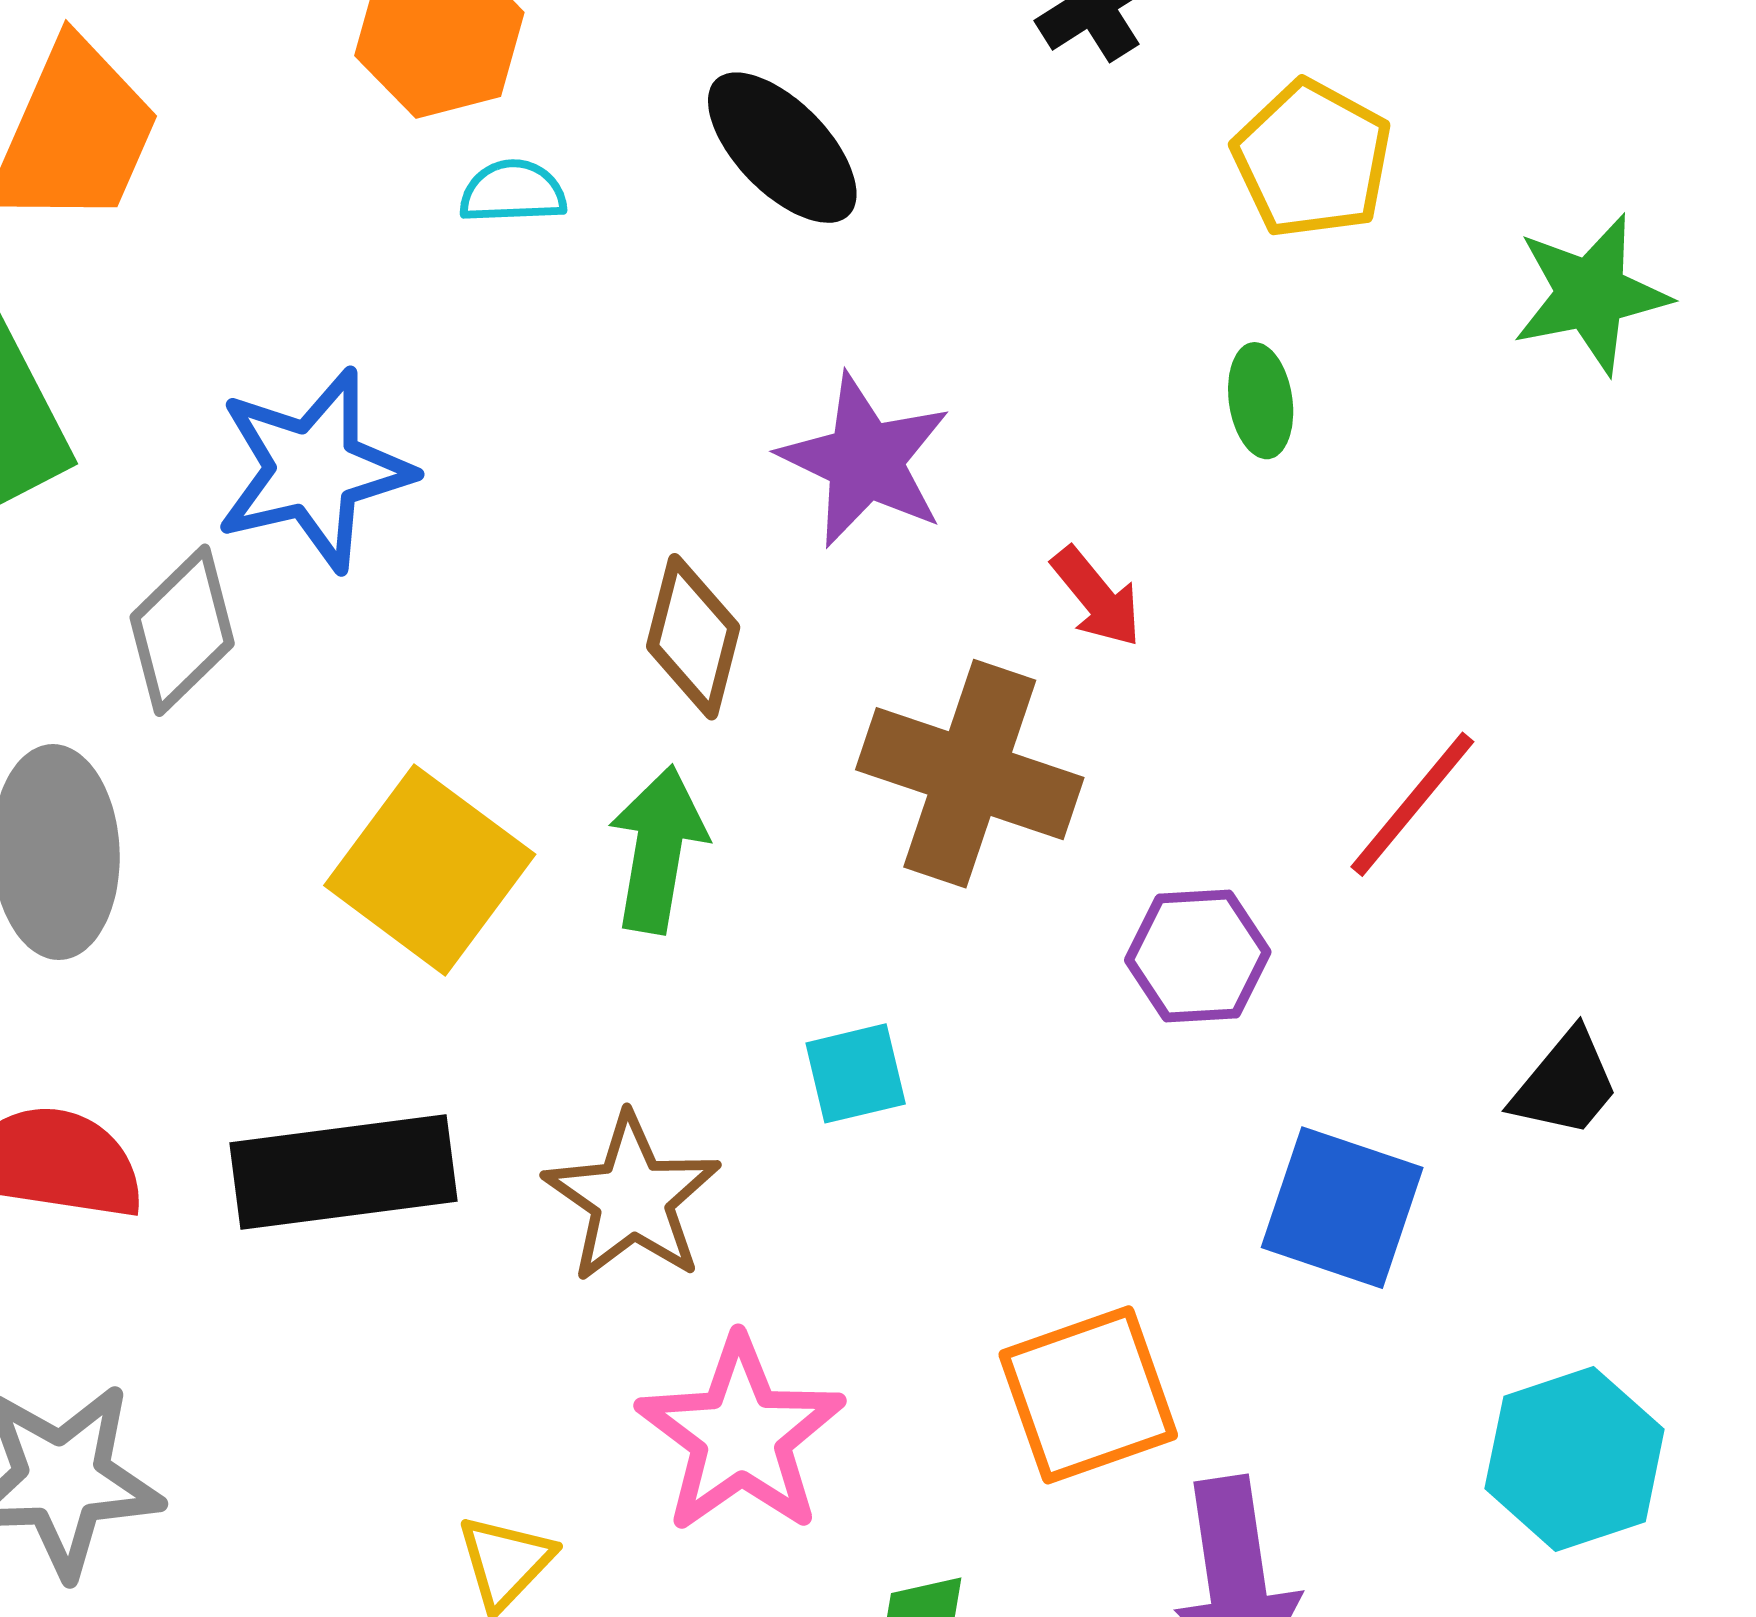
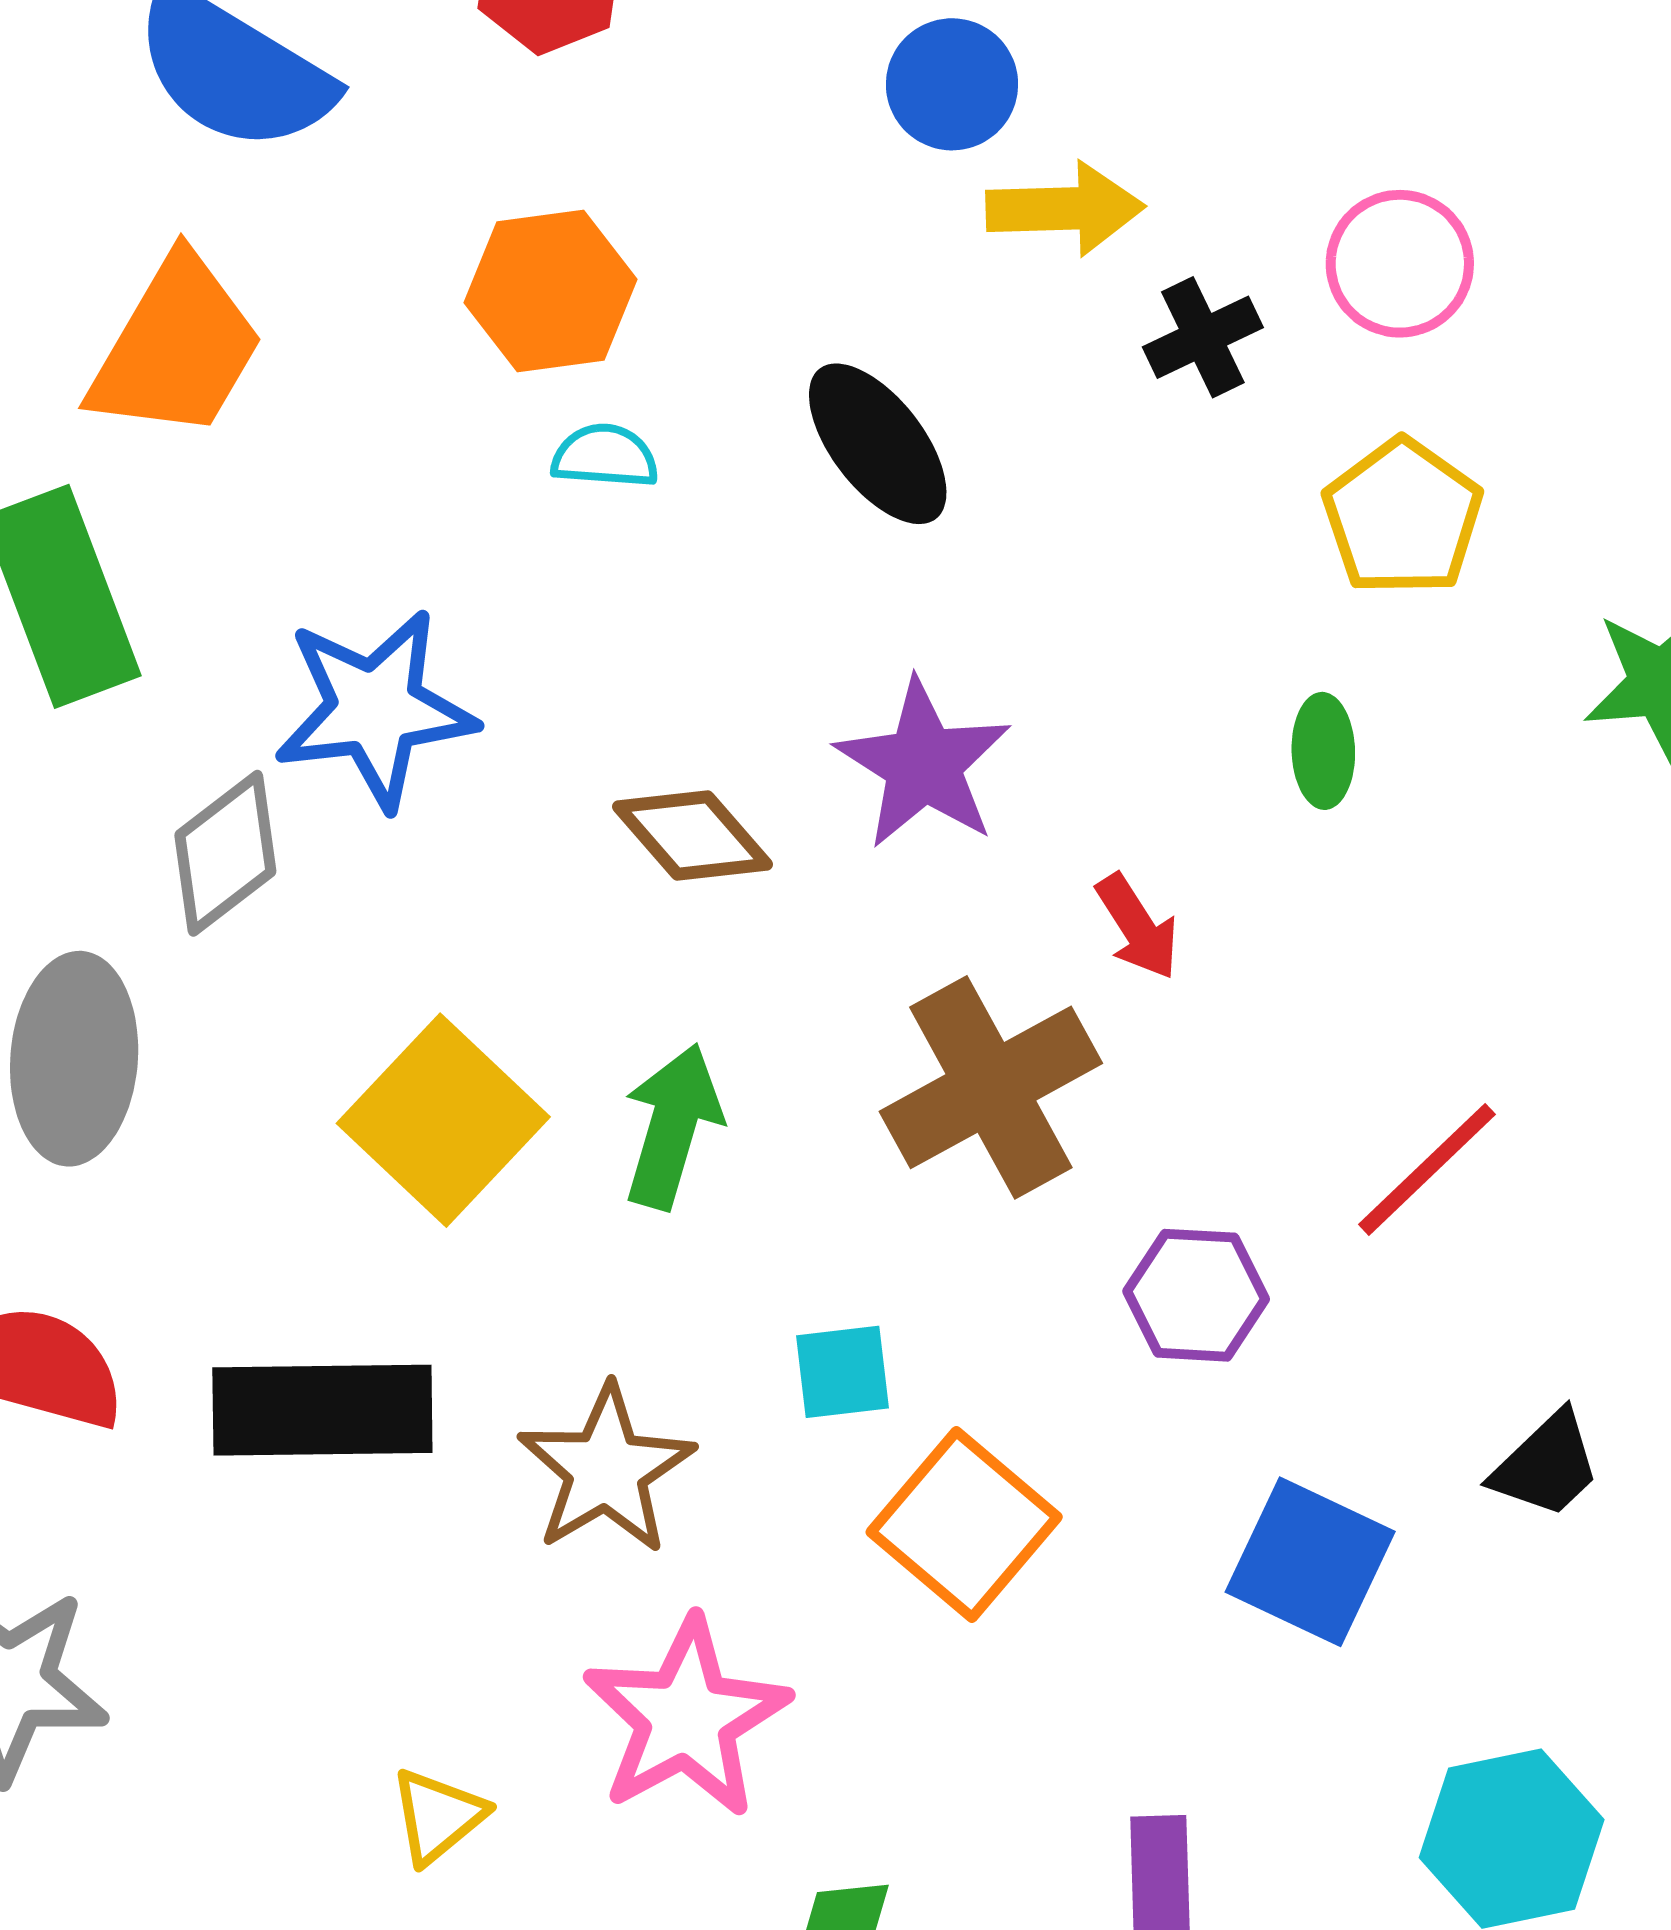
brown diamond: (693, 637) -> (692, 835), moved, turned -62
brown cross: (970, 774) -> (991, 1087), turned 36
orange square: (1088, 1395) -> (964, 1525), moved, turned -37

